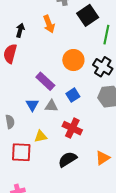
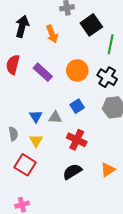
black arrow: (20, 30) -> (22, 26), moved, size x1.5
purple rectangle: (45, 81) -> (43, 72), moved
yellow triangle: (41, 136) -> (36, 141), moved, turned -48
red square: (21, 152) -> (25, 165), turned 30

